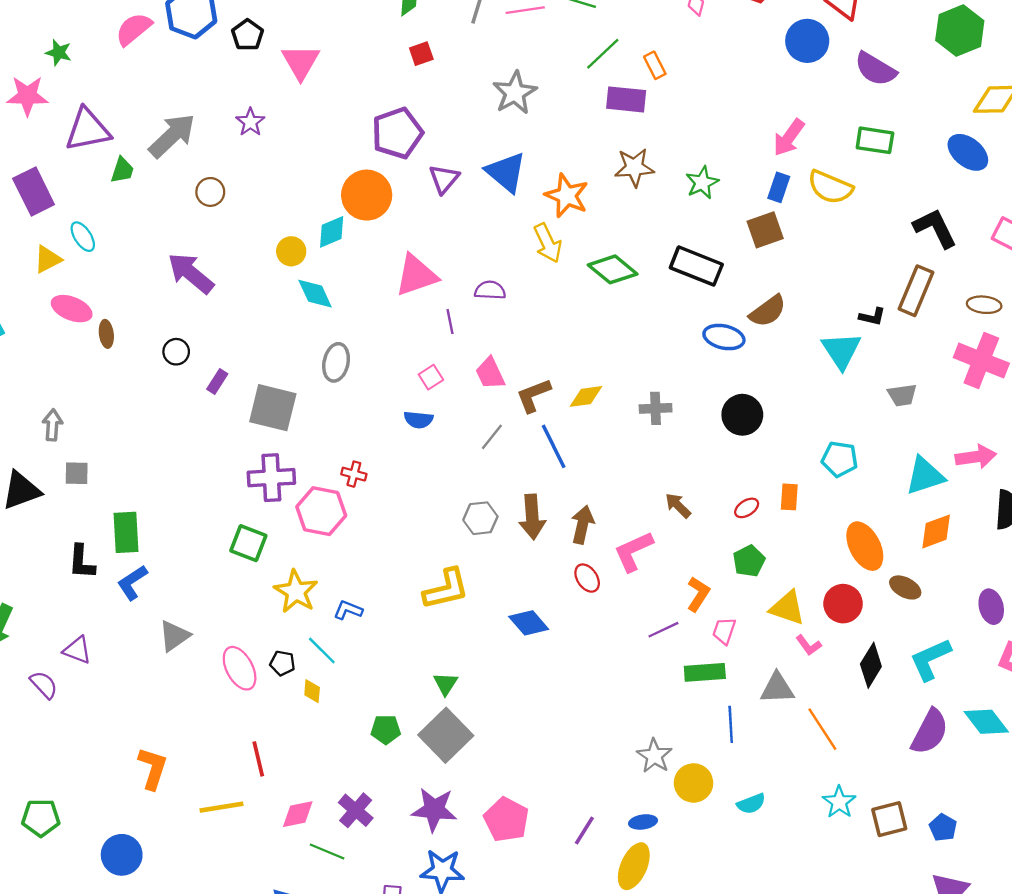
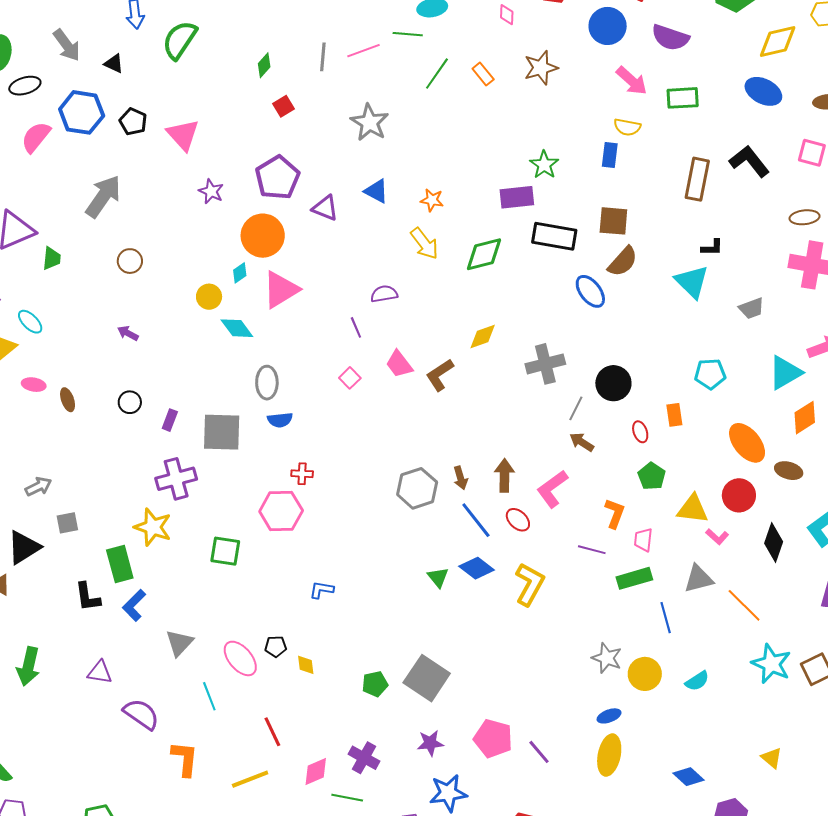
purple rectangle: (626, 99) -> (517, 197), moved
purple star: (250, 122) -> (211, 191), moved
gray arrow: (172, 136) -> (103, 196), moved
pink arrow: (789, 138) -> (632, 81), moved, turned -72
brown star: (634, 167) -> (541, 68), moved
blue triangle: (506, 172) -> (376, 191), size x0.7
purple triangle: (444, 179) -> (325, 208), turned -36
yellow semicircle: (830, 187) -> (627, 127), moved, size x0.7
orange star: (567, 196) -> (432, 200), size x0.6
brown square: (765, 230) -> (613, 221), moved, turned 36
cyan diamond: (332, 232) -> (240, 273), size x0.7
green diamond: (613, 269) -> (484, 254), turned -42
purple arrow: (191, 273) -> (128, 333), size x0.5
pink triangle: (416, 275) -> (281, 290), moved
brown rectangle: (916, 291) -> (697, 179), moved
pink ellipse: (72, 309) -> (34, 385), size x0.7
blue ellipse: (724, 337) -> (590, 291), turned 52
yellow diamond: (586, 396) -> (483, 336), moved
gray cross: (656, 408) -> (545, 364), size x1.4
black circle: (742, 415) -> (613, 383), moved
blue semicircle: (418, 420) -> (280, 420), moved
gray arrow: (52, 425) -> (38, 486), turned 72
gray line: (492, 437) -> (576, 408), moved
blue line: (554, 446) -> (476, 520), moved
purple cross: (271, 478) -> (176, 479), moved
red ellipse: (747, 508) -> (640, 432), turned -65
brown arrow: (532, 517) -> (461, 478), size x0.6
gray hexagon: (480, 518) -> (417, 488), size x1.4
yellow L-shape: (446, 589) -> (530, 584), moved, turned -36
yellow star: (296, 591) -> (153, 527), moved
purple line: (663, 630) -> (592, 550), turned 52
cyan line: (322, 651) -> (209, 696), moved, turned 36
green triangle: (445, 684) -> (438, 577), moved
purple semicircle: (44, 685) -> (141, 714), moved, size x1.4
cyan star: (839, 802) -> (771, 664), size x1.4
purple star: (434, 810) -> (430, 743), size x0.7
purple line: (584, 830) -> (539, 752), moved, turned -60

